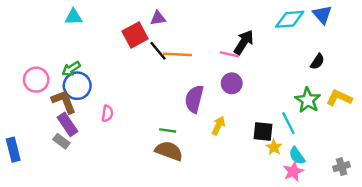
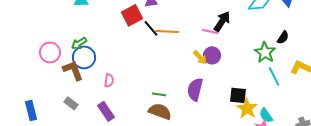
purple semicircle: (194, 99) -> (195, 89), moved
green star: (308, 100) -> (265, 52), moved
cyan line: (288, 123) -> (274, 76), moved
purple rectangle: (67, 124) -> (106, 111), moved
yellow arrow: (218, 126) -> (200, 57), moved, turned 112
yellow star: (274, 147) -> (247, 108), size x1.5

